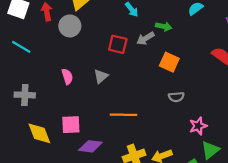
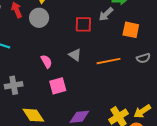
gray triangle: (101, 76) -> (75, 55), turned -32
orange line: (123, 115) -> (108, 61), moved
pink square: (71, 125) -> (58, 86), moved

